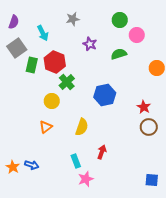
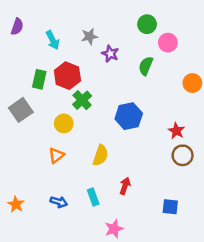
gray star: (73, 19) -> (89, 36), moved
gray square: (17, 48) -> (21, 110), moved
green semicircle: (119, 54) -> (146, 66), turned -49
blue arrow: (32, 165) -> (59, 202), moved
pink star: (86, 179) -> (114, 229), moved
blue square: (152, 180) -> (170, 207), moved

